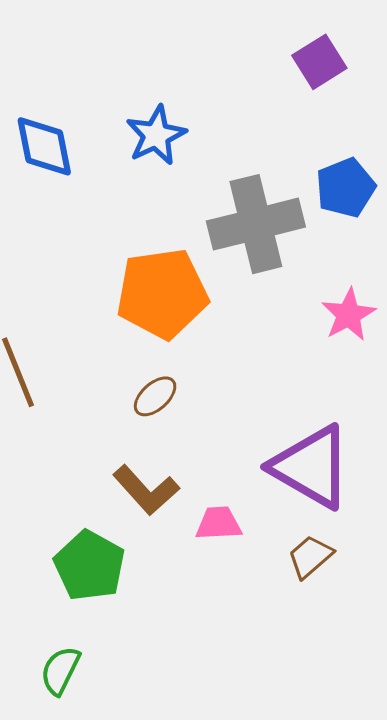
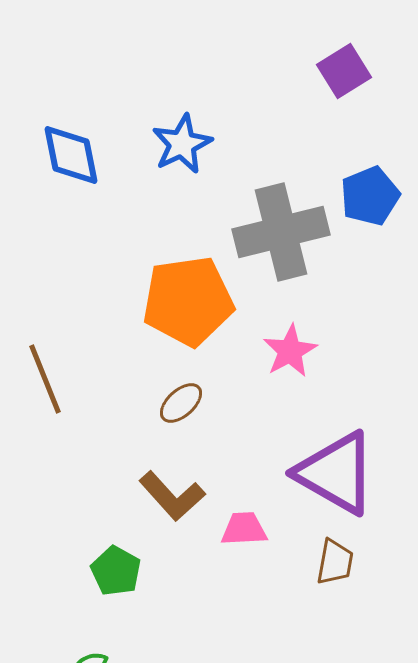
pink star: (349, 315) -> (290, 351), moved
brown trapezoid: (310, 557) -> (335, 562), turned 141
green pentagon: (90, 566) -> (116, 571), size x0.7

